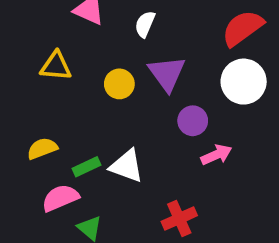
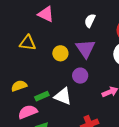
white semicircle: (145, 24) -> (90, 21), moved
purple circle: (193, 121) -> (80, 76), moved

